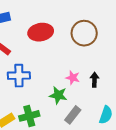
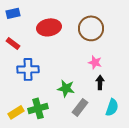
pink star: (73, 78) -> (95, 62), moved
black arrow: (94, 80) -> (100, 82), moved

